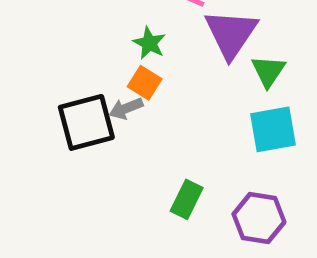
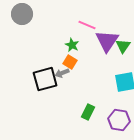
green triangle: (268, 71) -> (123, 46), moved

